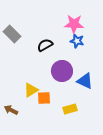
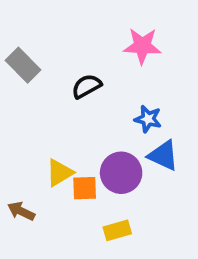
blue star: (77, 41) -> (148, 119), moved
purple circle: (62, 71) -> (121, 173), moved
yellow rectangle: (70, 109) -> (117, 230), moved

